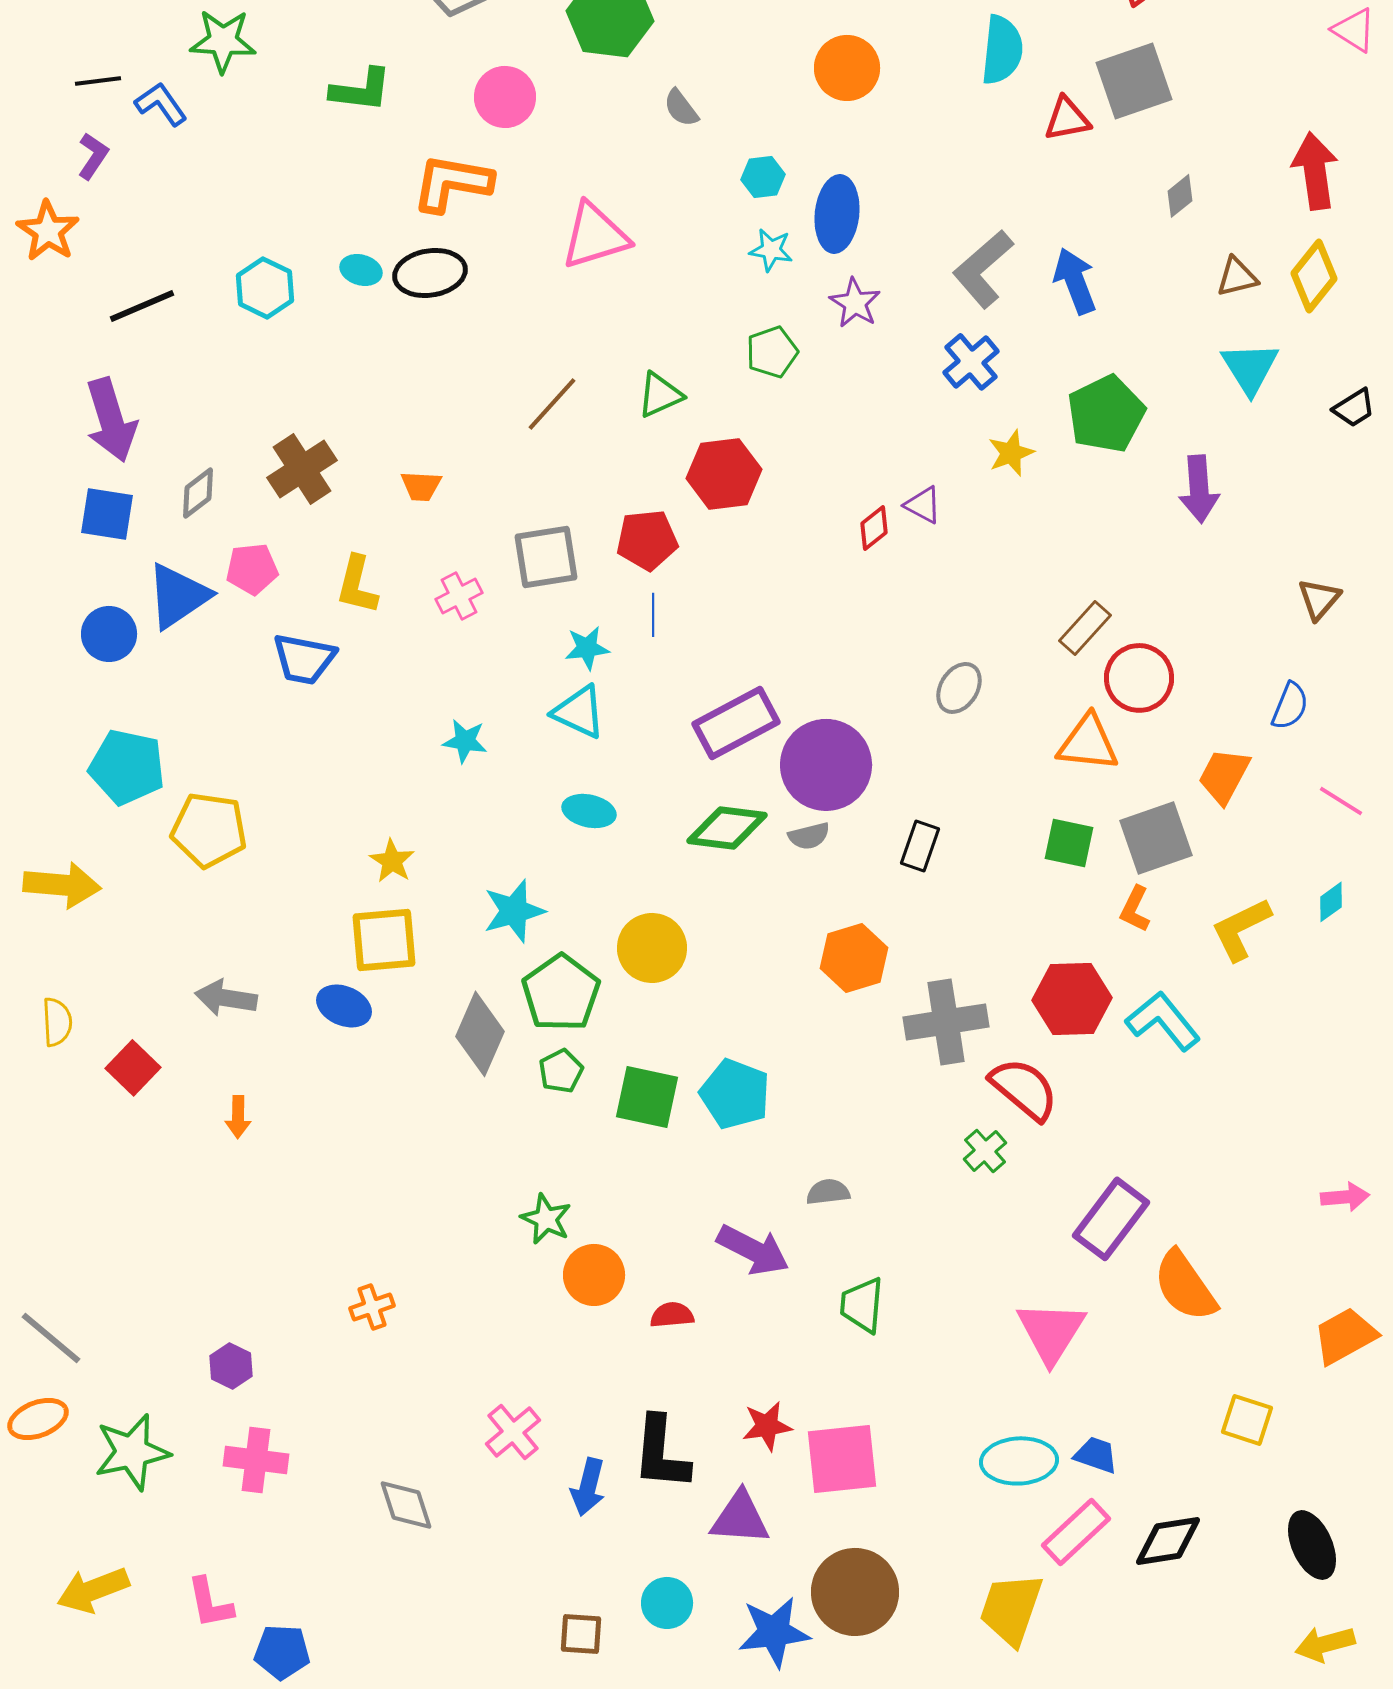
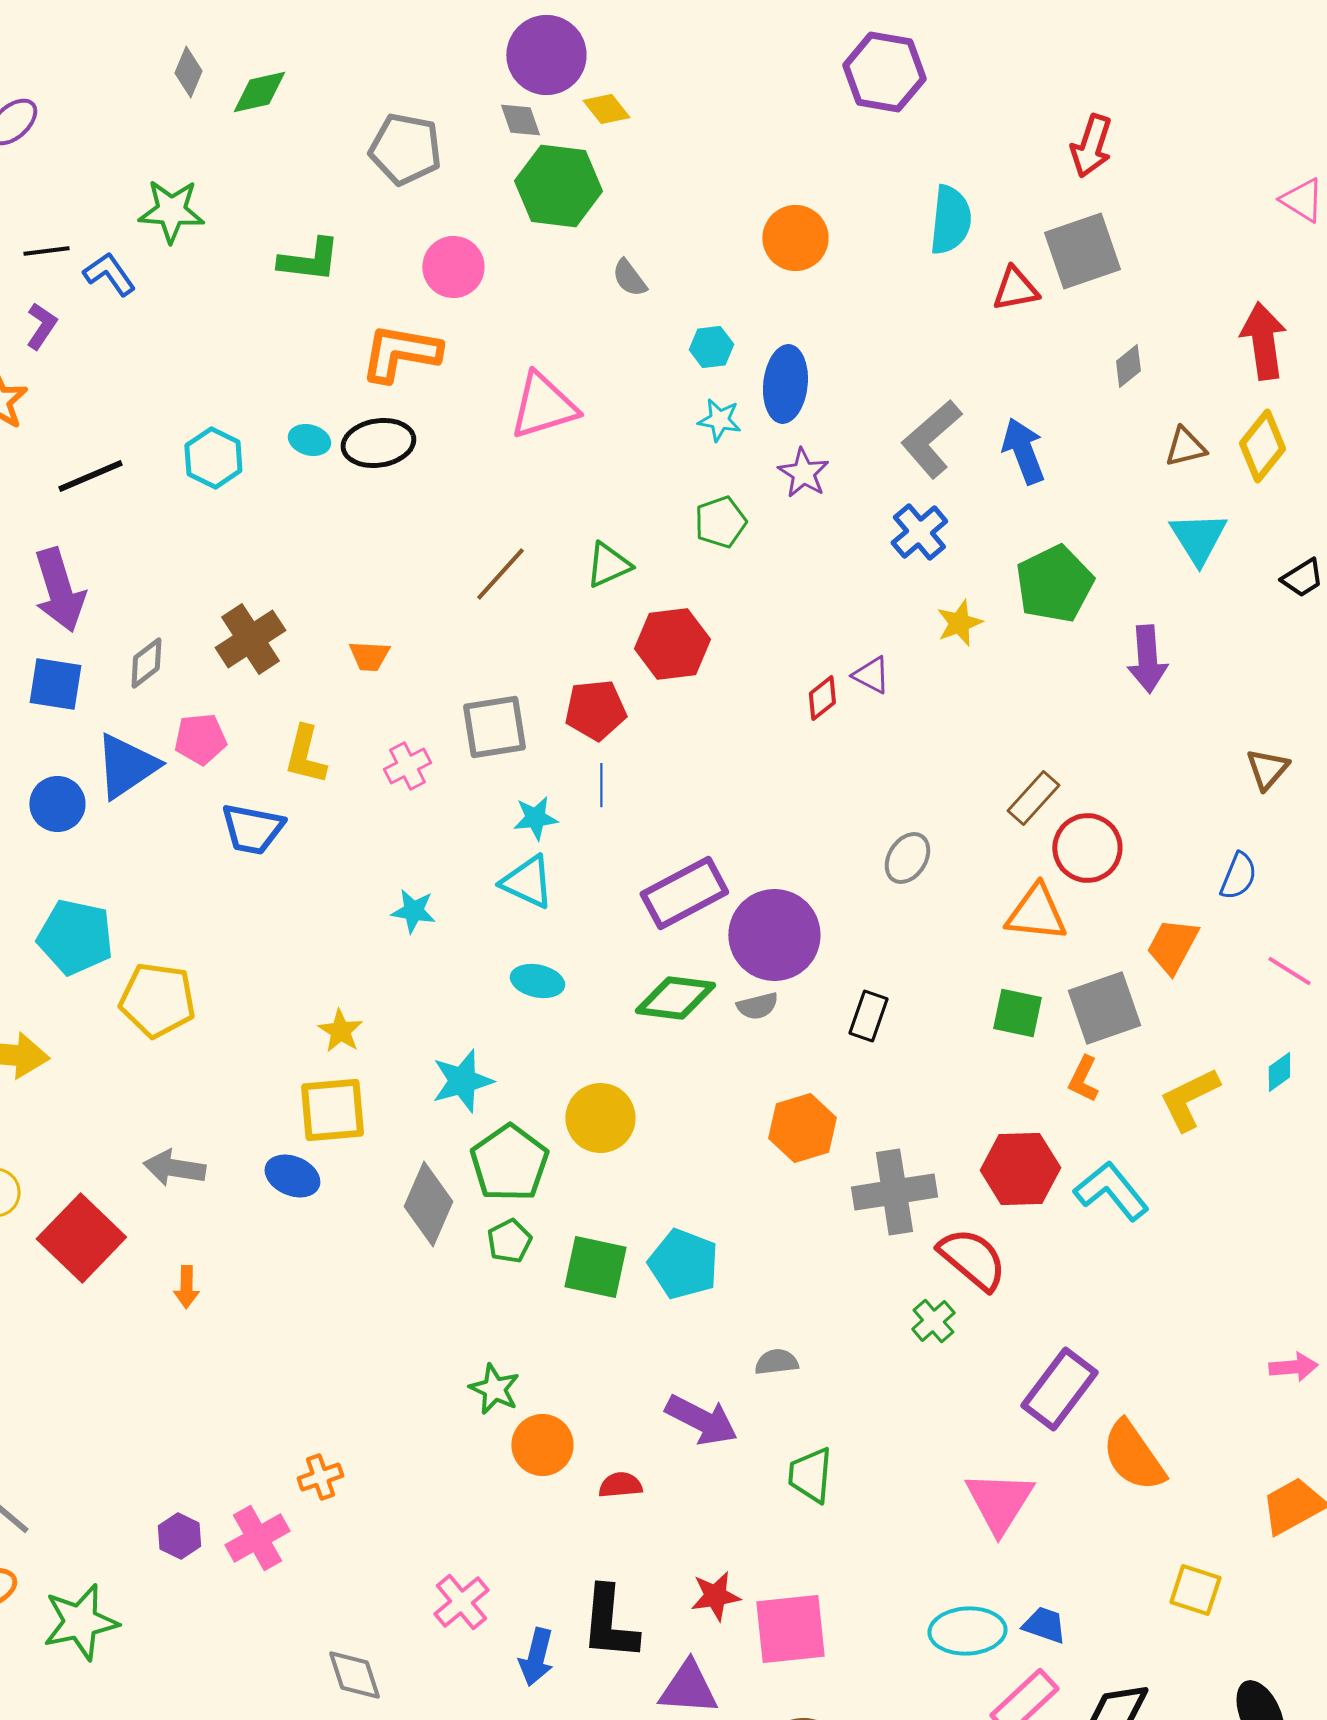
red square: (133, 1068) -> (81, 1238), size x1.6
pink cross: (256, 1460) -> (257, 1538), moved, turned -36

